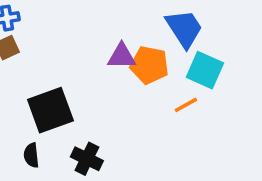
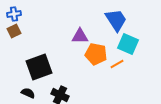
orange pentagon: (149, 65) -> (96, 54), moved
black semicircle: (31, 155) -> (28, 93), turned 120

